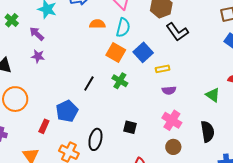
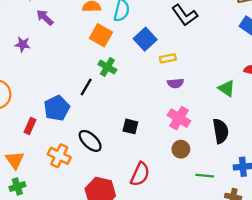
purple arrow: (37, 34) -> (45, 17), moved
orange square: (116, 53) -> (101, 35), moved
green cross: (120, 81) -> (107, 67), moved
black line: (89, 83) -> (86, 87), moved
black ellipse: (95, 139) -> (90, 141), turned -60

